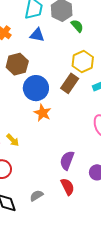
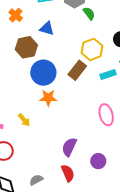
blue triangle: (37, 35) -> (47, 29), moved
orange star: (43, 113) -> (48, 98), turned -30
yellow arrow: (13, 140) -> (24, 120), moved

